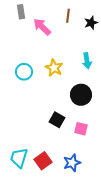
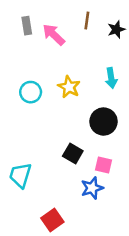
gray rectangle: (21, 12) -> (27, 26), moved
cyan trapezoid: (19, 158) -> (20, 175), moved
red square: (43, 161) -> (52, 220), moved
blue star: (72, 163) -> (92, 188), moved

